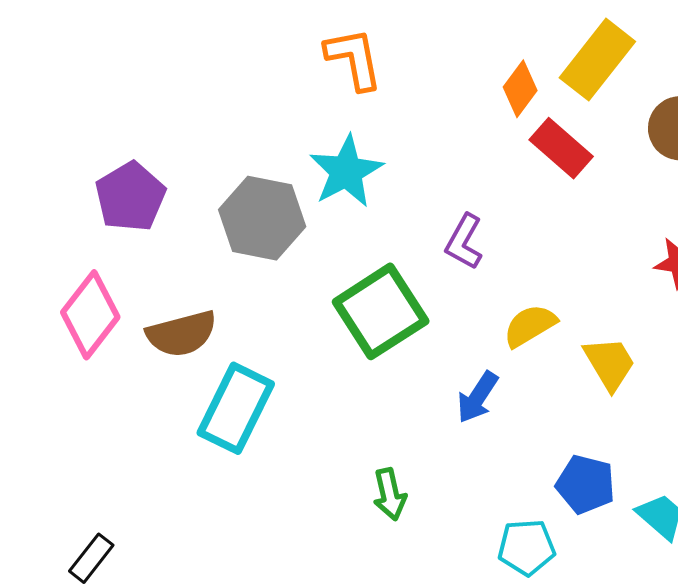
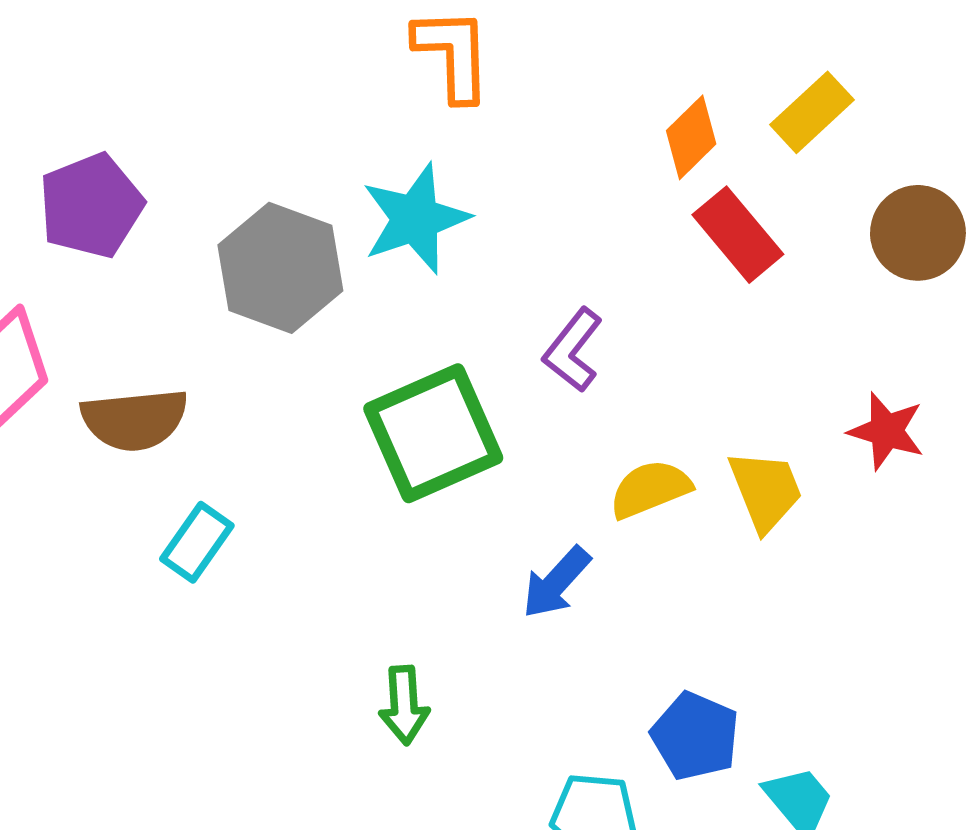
yellow rectangle: (597, 60) -> (812, 112), size x0.7
yellow trapezoid: (610, 363) -> (766, 491), moved
cyan rectangle: (236, 408) -> (197, 542), size x0.6

